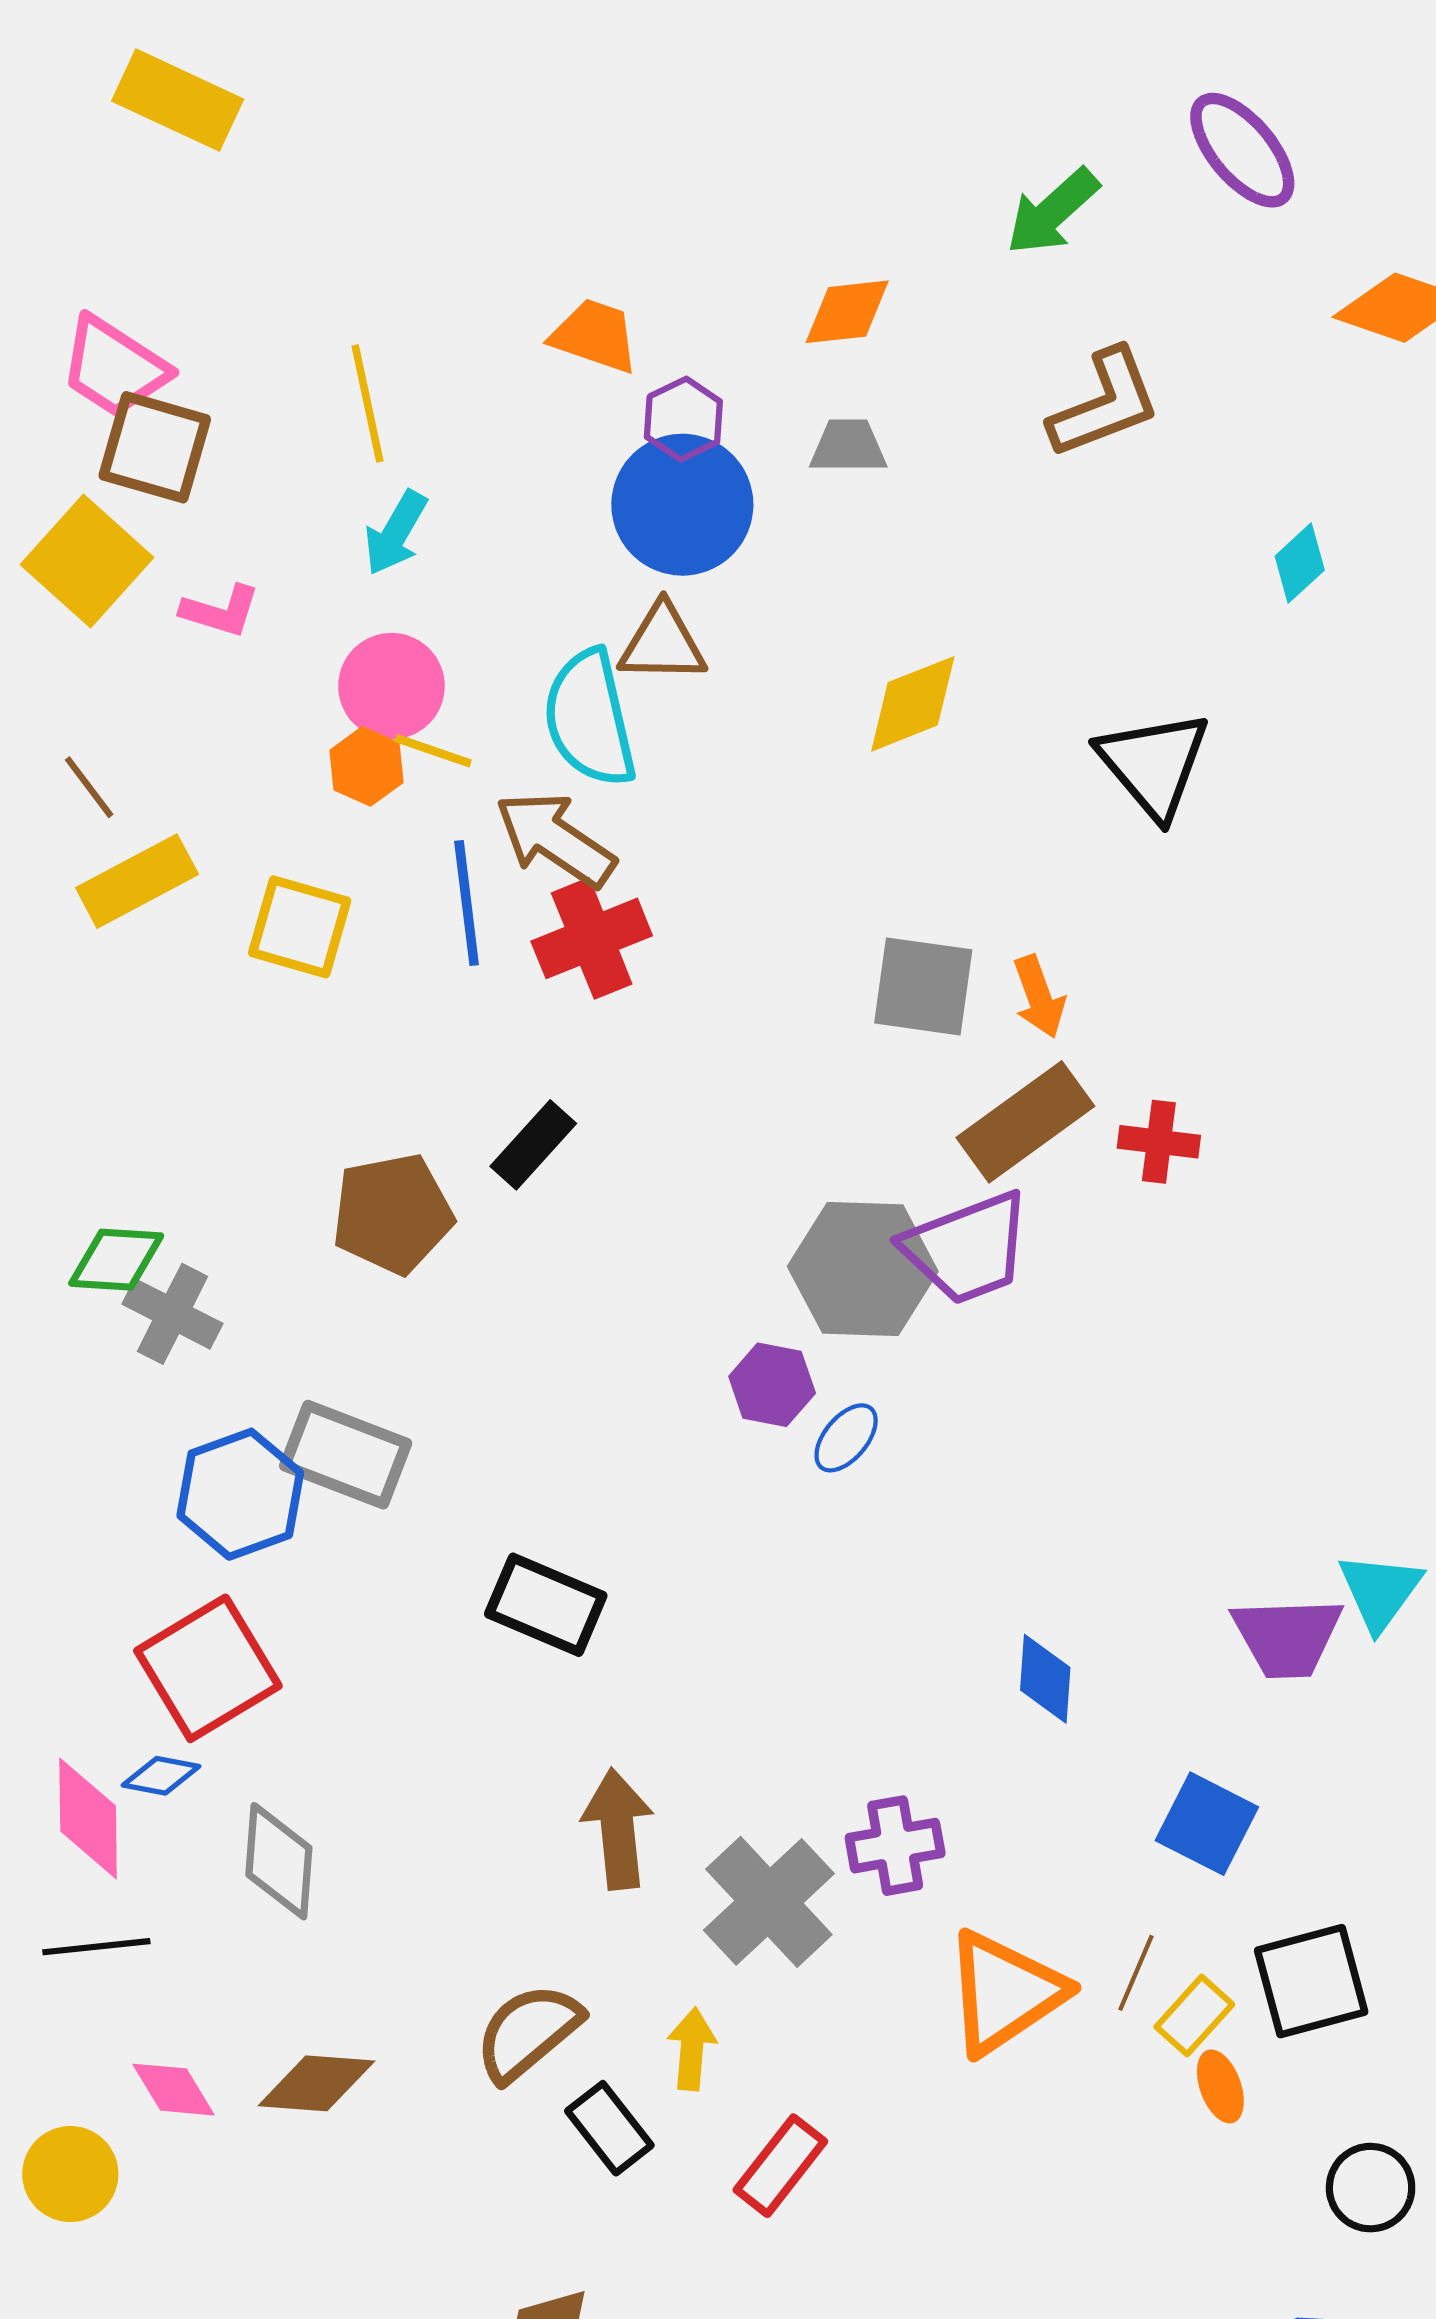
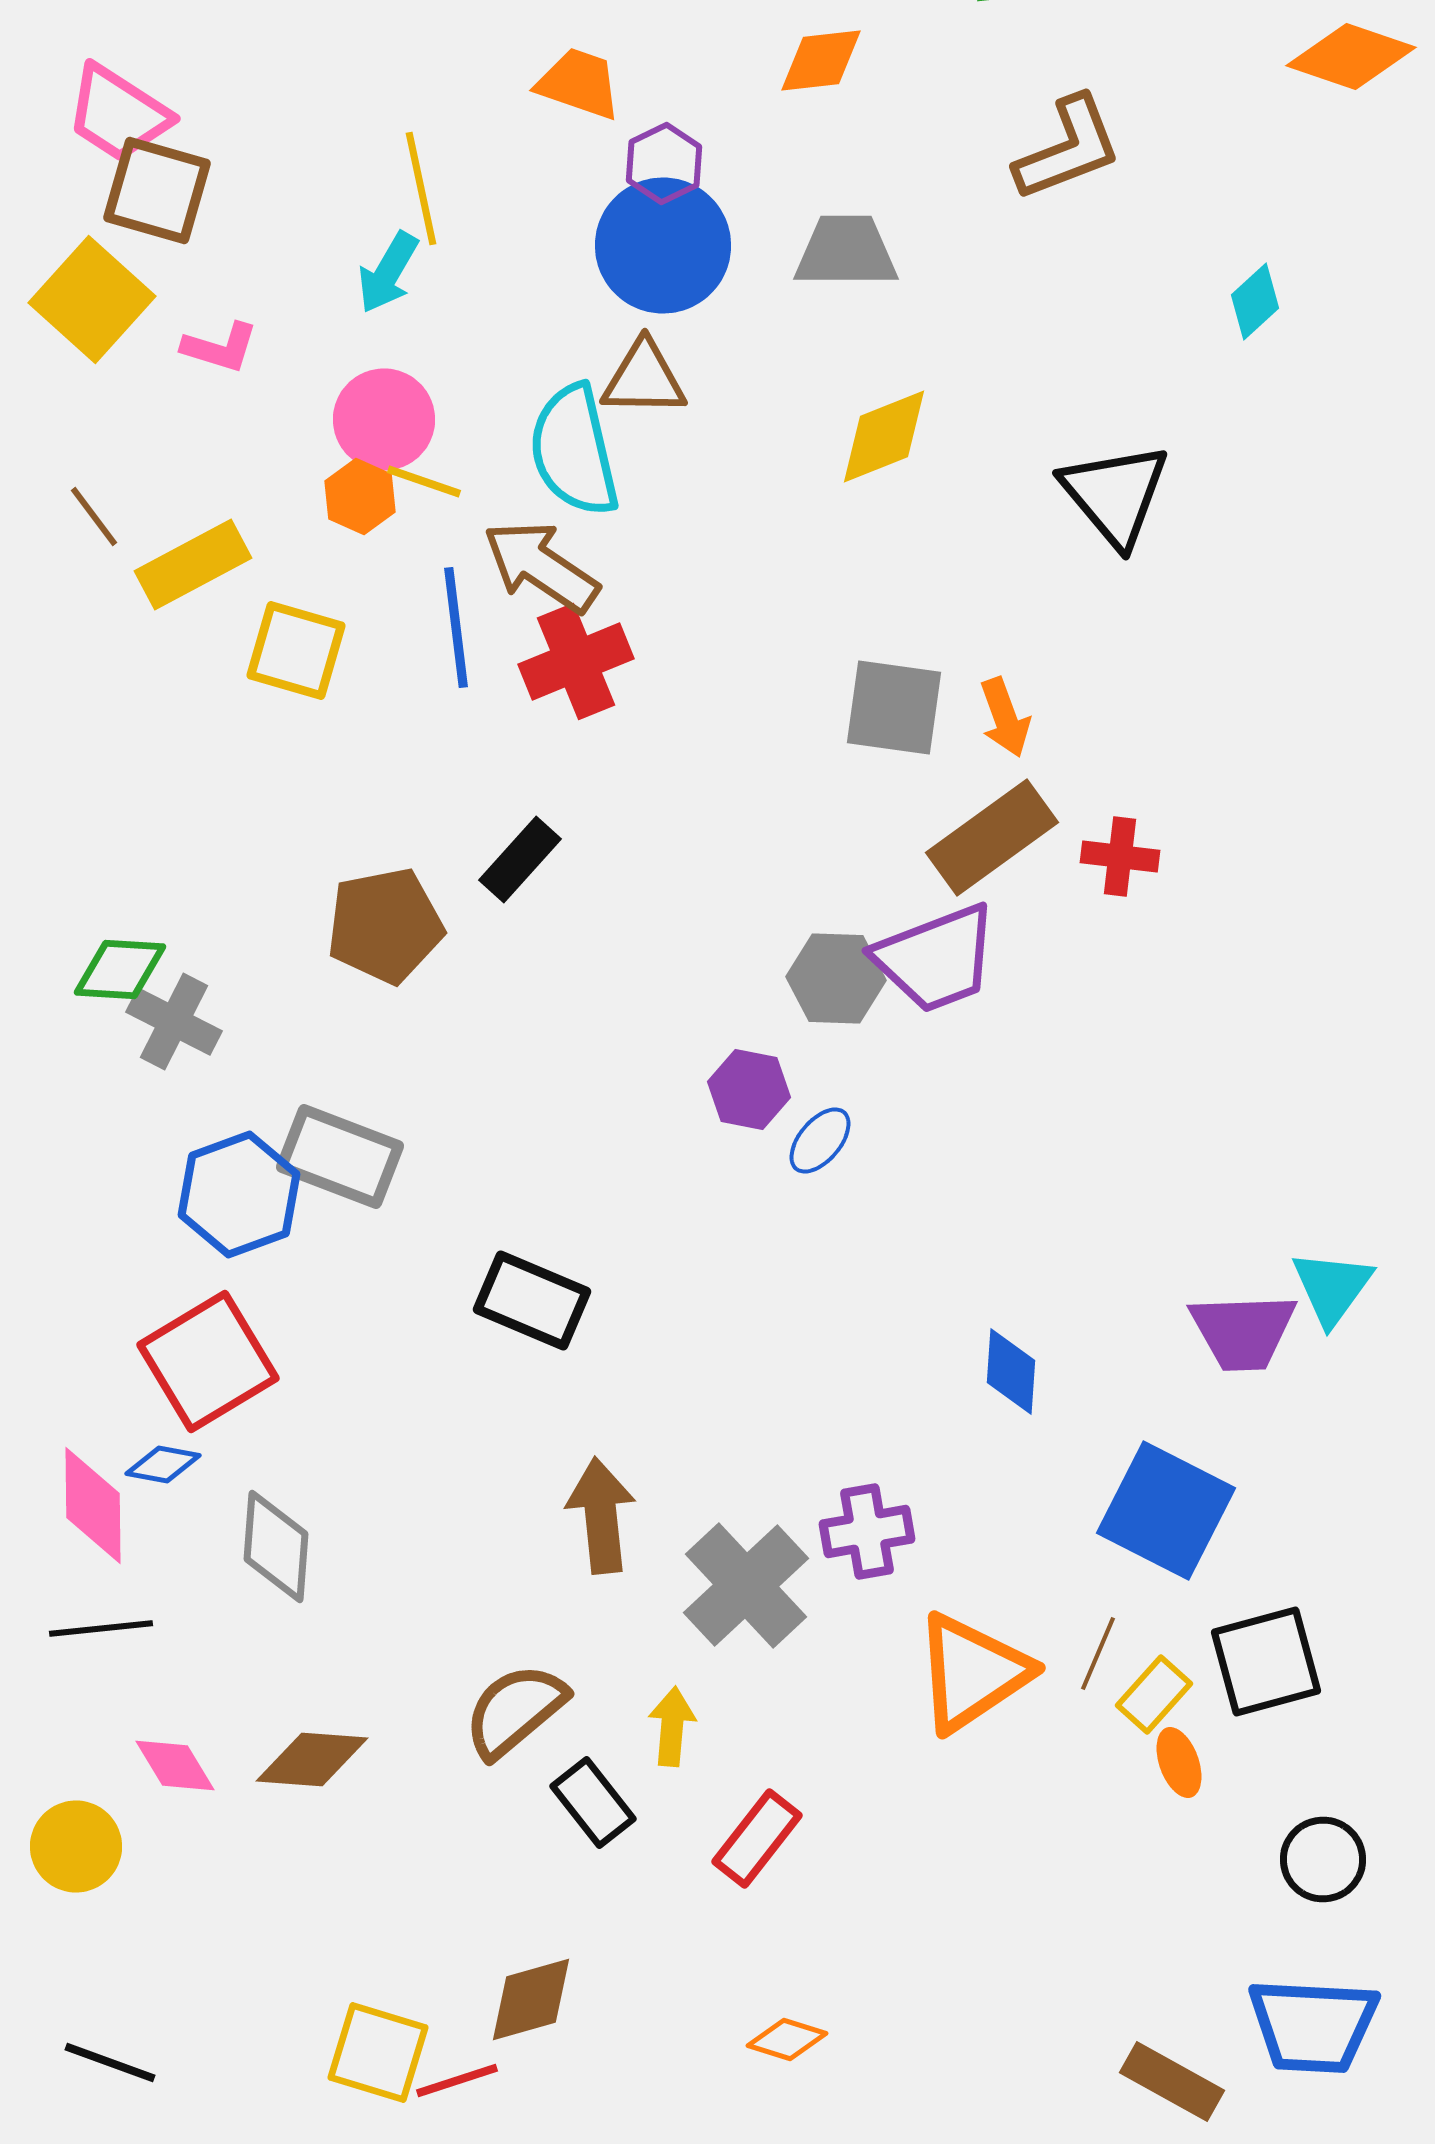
yellow line: (367, 404) -> (421, 188), moved
gray trapezoid: (848, 446) -> (846, 252), moved, size x1.4
yellow rectangle: (137, 881) -> (193, 564), moved
gray hexagon: (863, 1269) -> (836, 978), size x0.7
blue square: (1207, 1824) -> (1166, 1510), size x1.4

